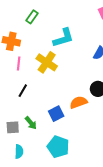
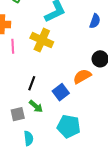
black line: (23, 91) -> (32, 83), moved

